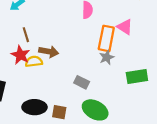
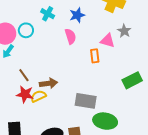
orange rectangle: (106, 38) -> (95, 56), size x0.6
gray star: (107, 57) -> (124, 31), moved
gray rectangle: (82, 82) -> (86, 101), size x1.5

